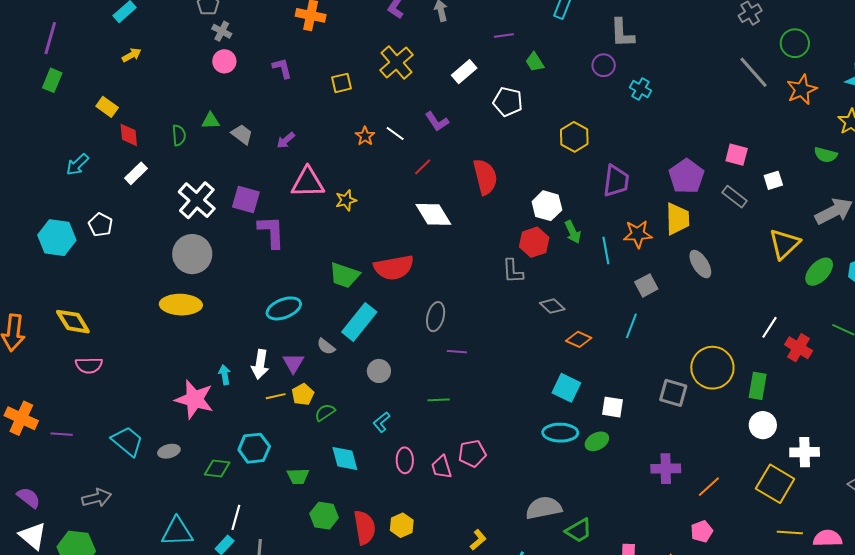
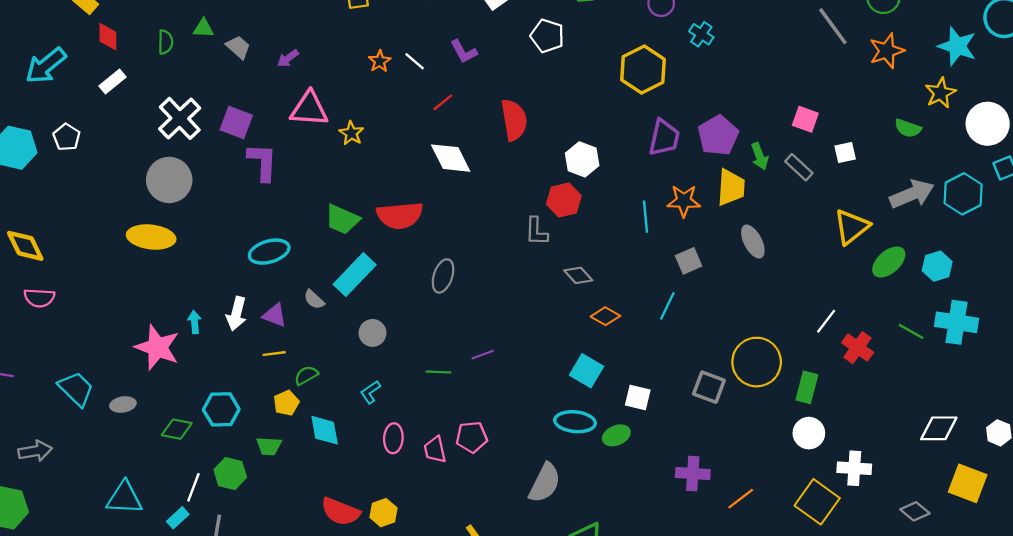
yellow hexagon: (574, 137) -> (643, 70), moved, size x1.4
cyan arrow: (77, 165) -> (46, 66), size x1.5
purple pentagon: (686, 176) -> (718, 136), moved
yellow star: (346, 200) -> (351, 133), turned -30
green arrow: (573, 232) -> (760, 156), moved
purple line: (457, 352) -> (483, 355), moved, turned -30
purple triangle: (293, 363) -> (275, 315), turned -45
yellow pentagon: (303, 394) -> (286, 403), moved
yellow line: (276, 396) -> (274, 354), moved
gray semicircle: (544, 508) -> (545, 483), moved, turned 123
green hexagon: (324, 516) -> (230, 474), moved
red semicircle: (365, 527) -> (340, 512), turned 116

